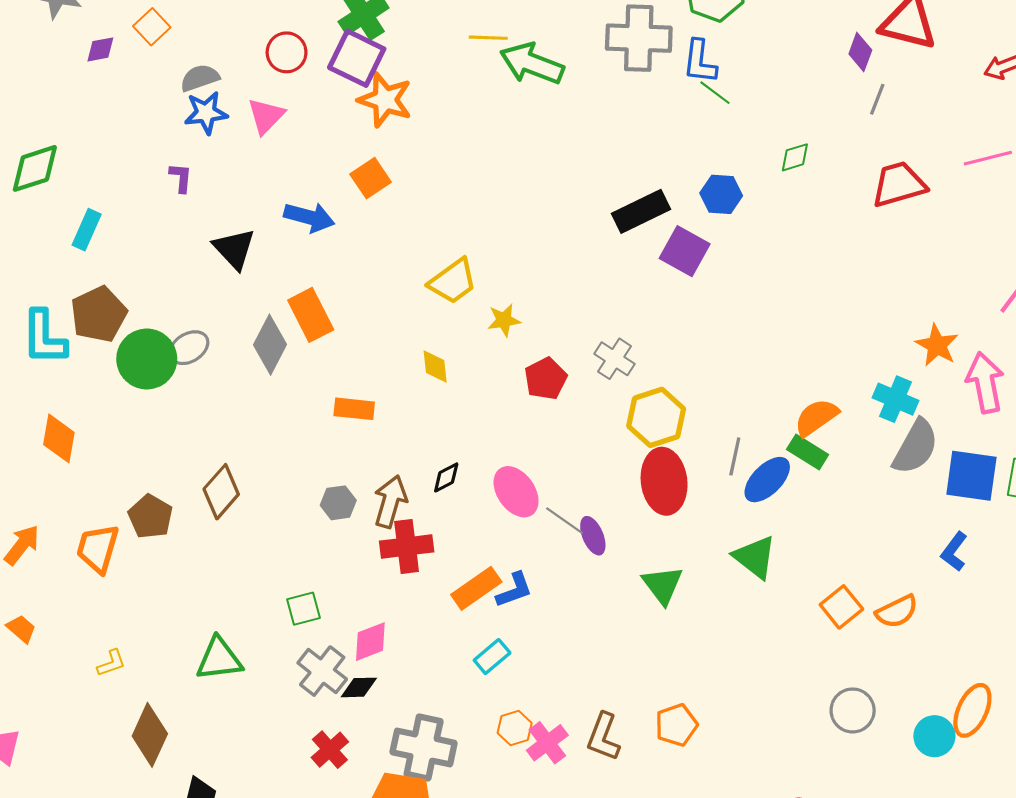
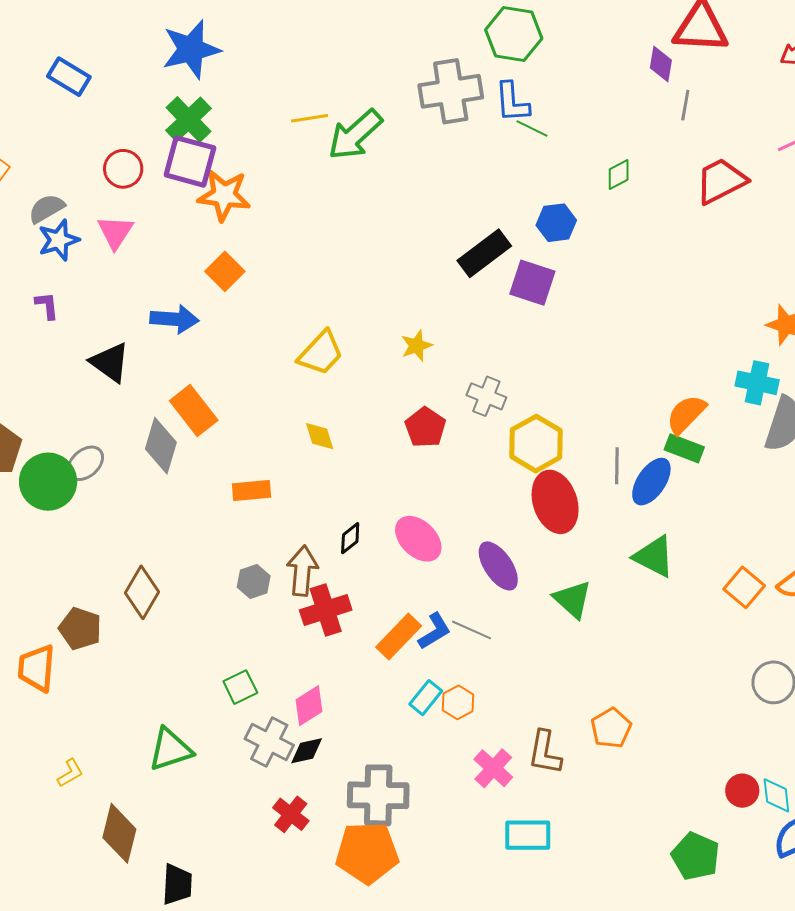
green arrow: (532, 64) -> (355, 135), turned -52
yellow star: (504, 320) -> (417, 346), moved
gray line: (564, 521) -> (471, 630), moved
purple ellipse: (593, 536) -> (498, 566), size x1.4
orange hexagon: (515, 728) -> (458, 702), moved

